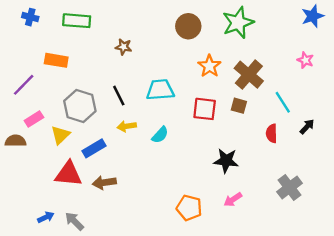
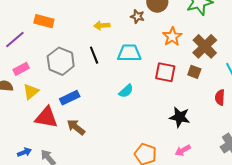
brown star: (124, 47) -> (137, 16), moved
yellow arrow: (127, 126) -> (102, 25), moved
yellow triangle: (60, 135) -> (31, 91), moved
brown arrow: (104, 183) -> (76, 127), turned 42

